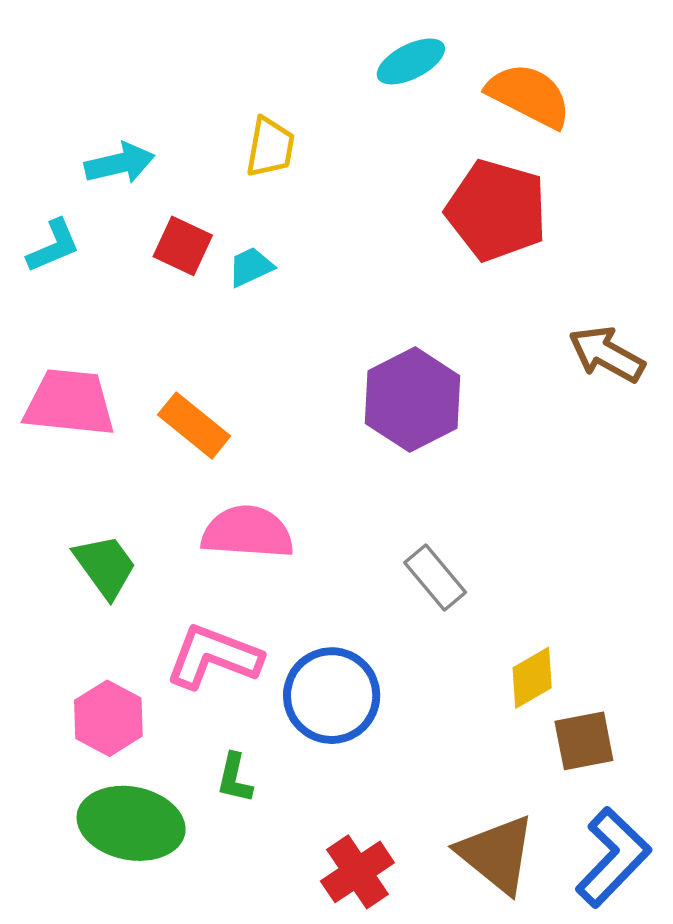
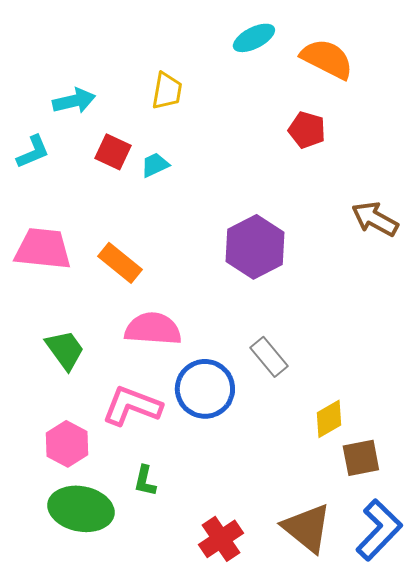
red pentagon: (497, 210) -> (307, 130), size x0.6
blue circle: (332, 696) -> (205, 389), moved

